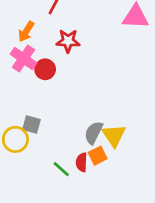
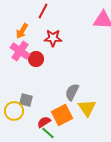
gray semicircle: (94, 133) -> (72, 92), moved
orange square: (98, 156) -> (62, 115), moved, size x1.5
red semicircle: (81, 162) -> (44, 122), moved, turned 56

